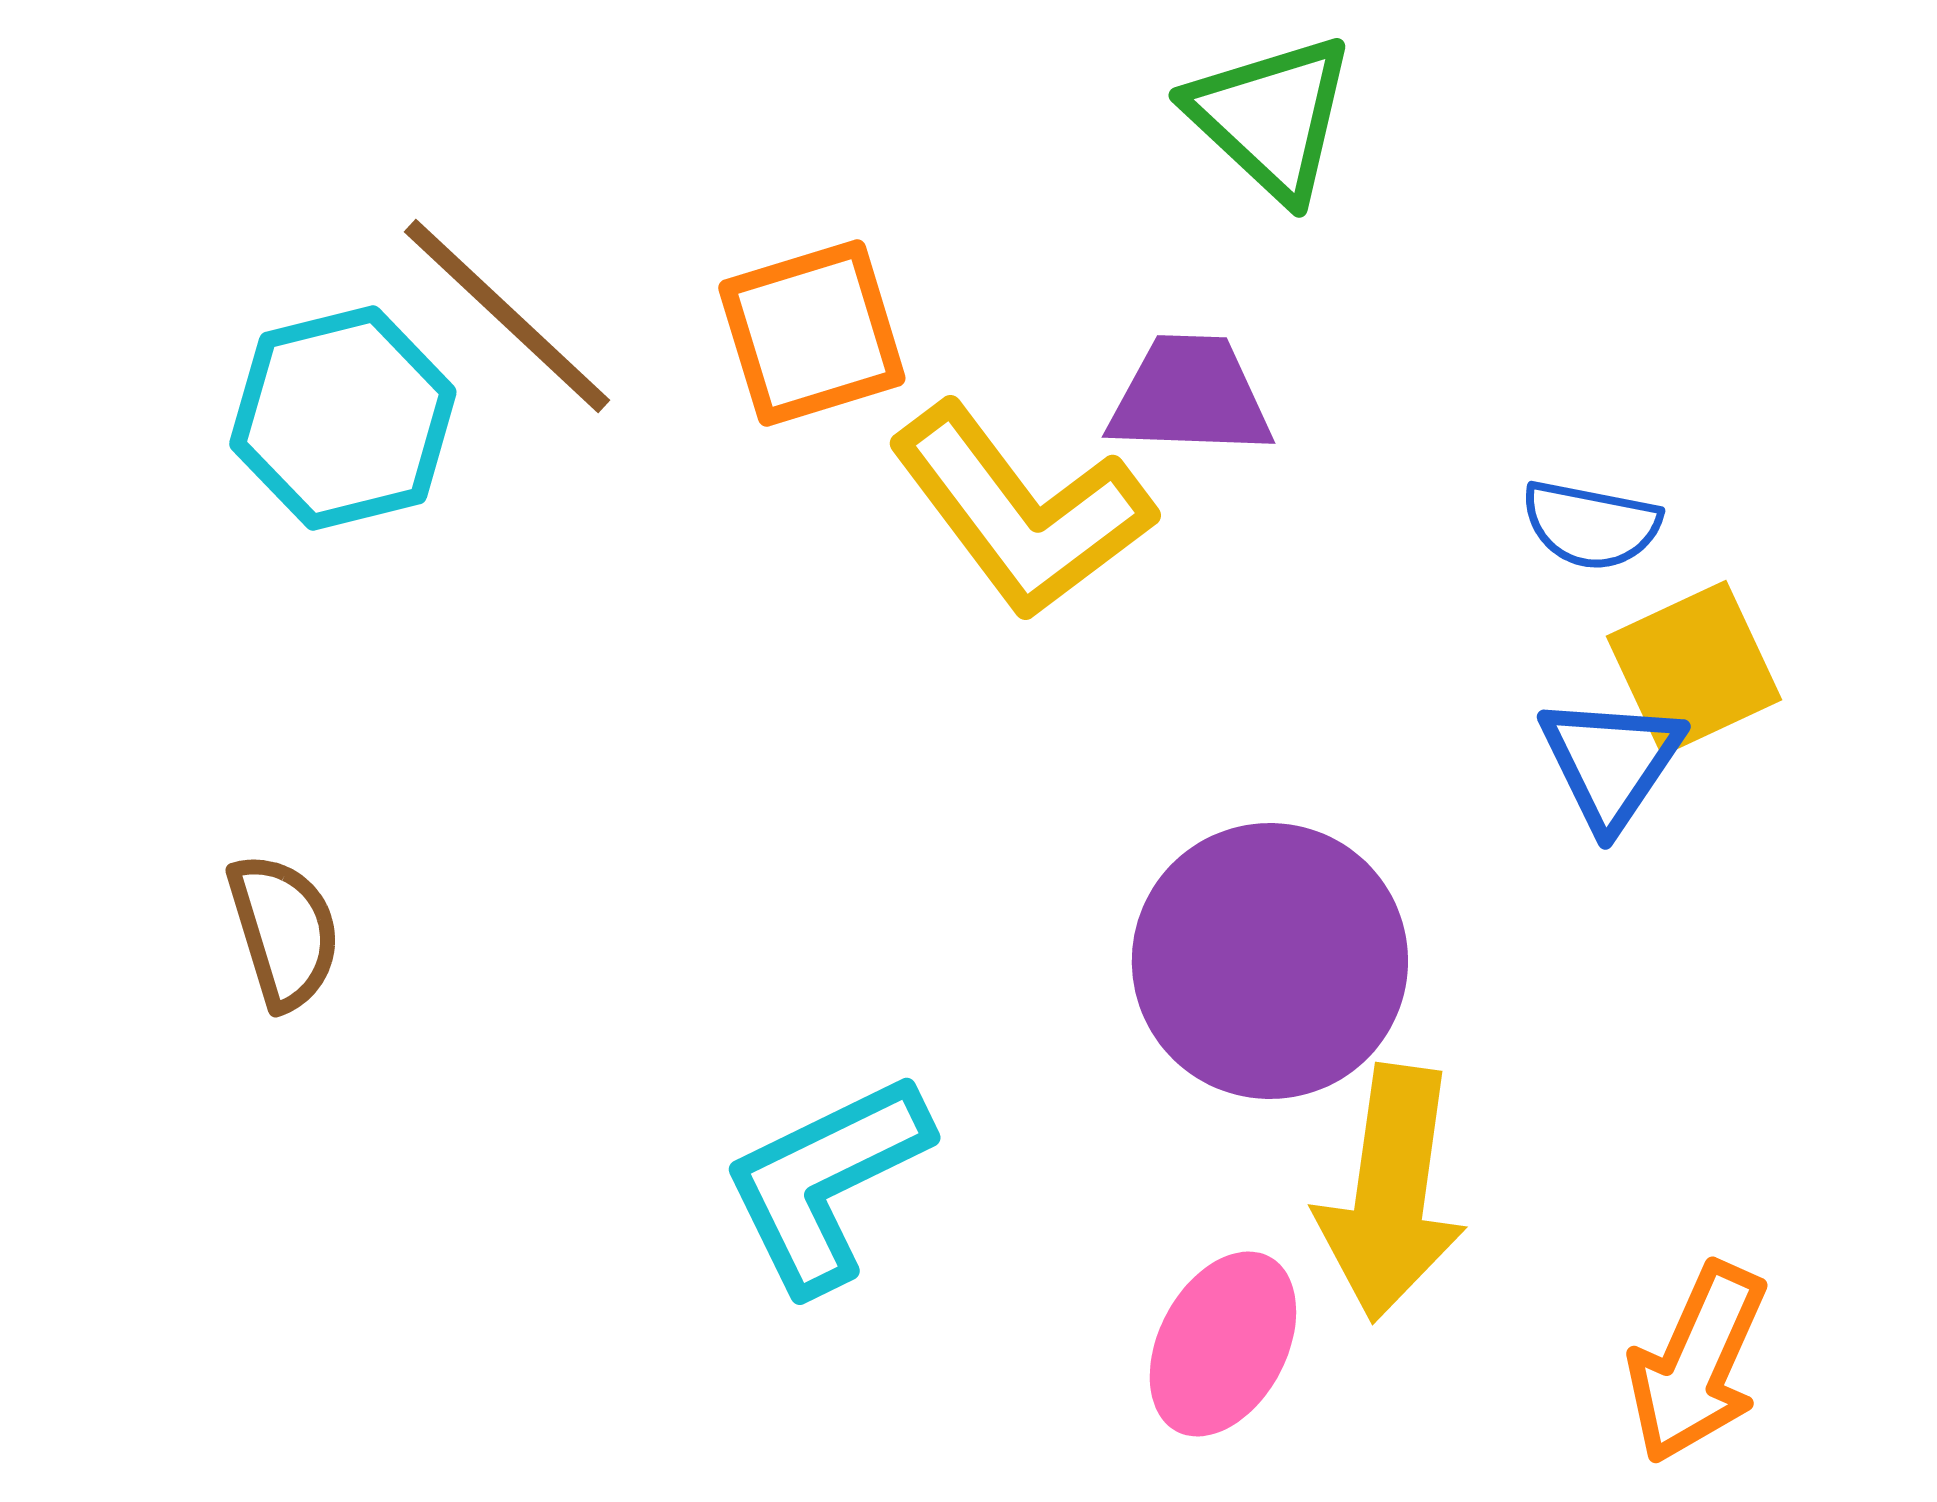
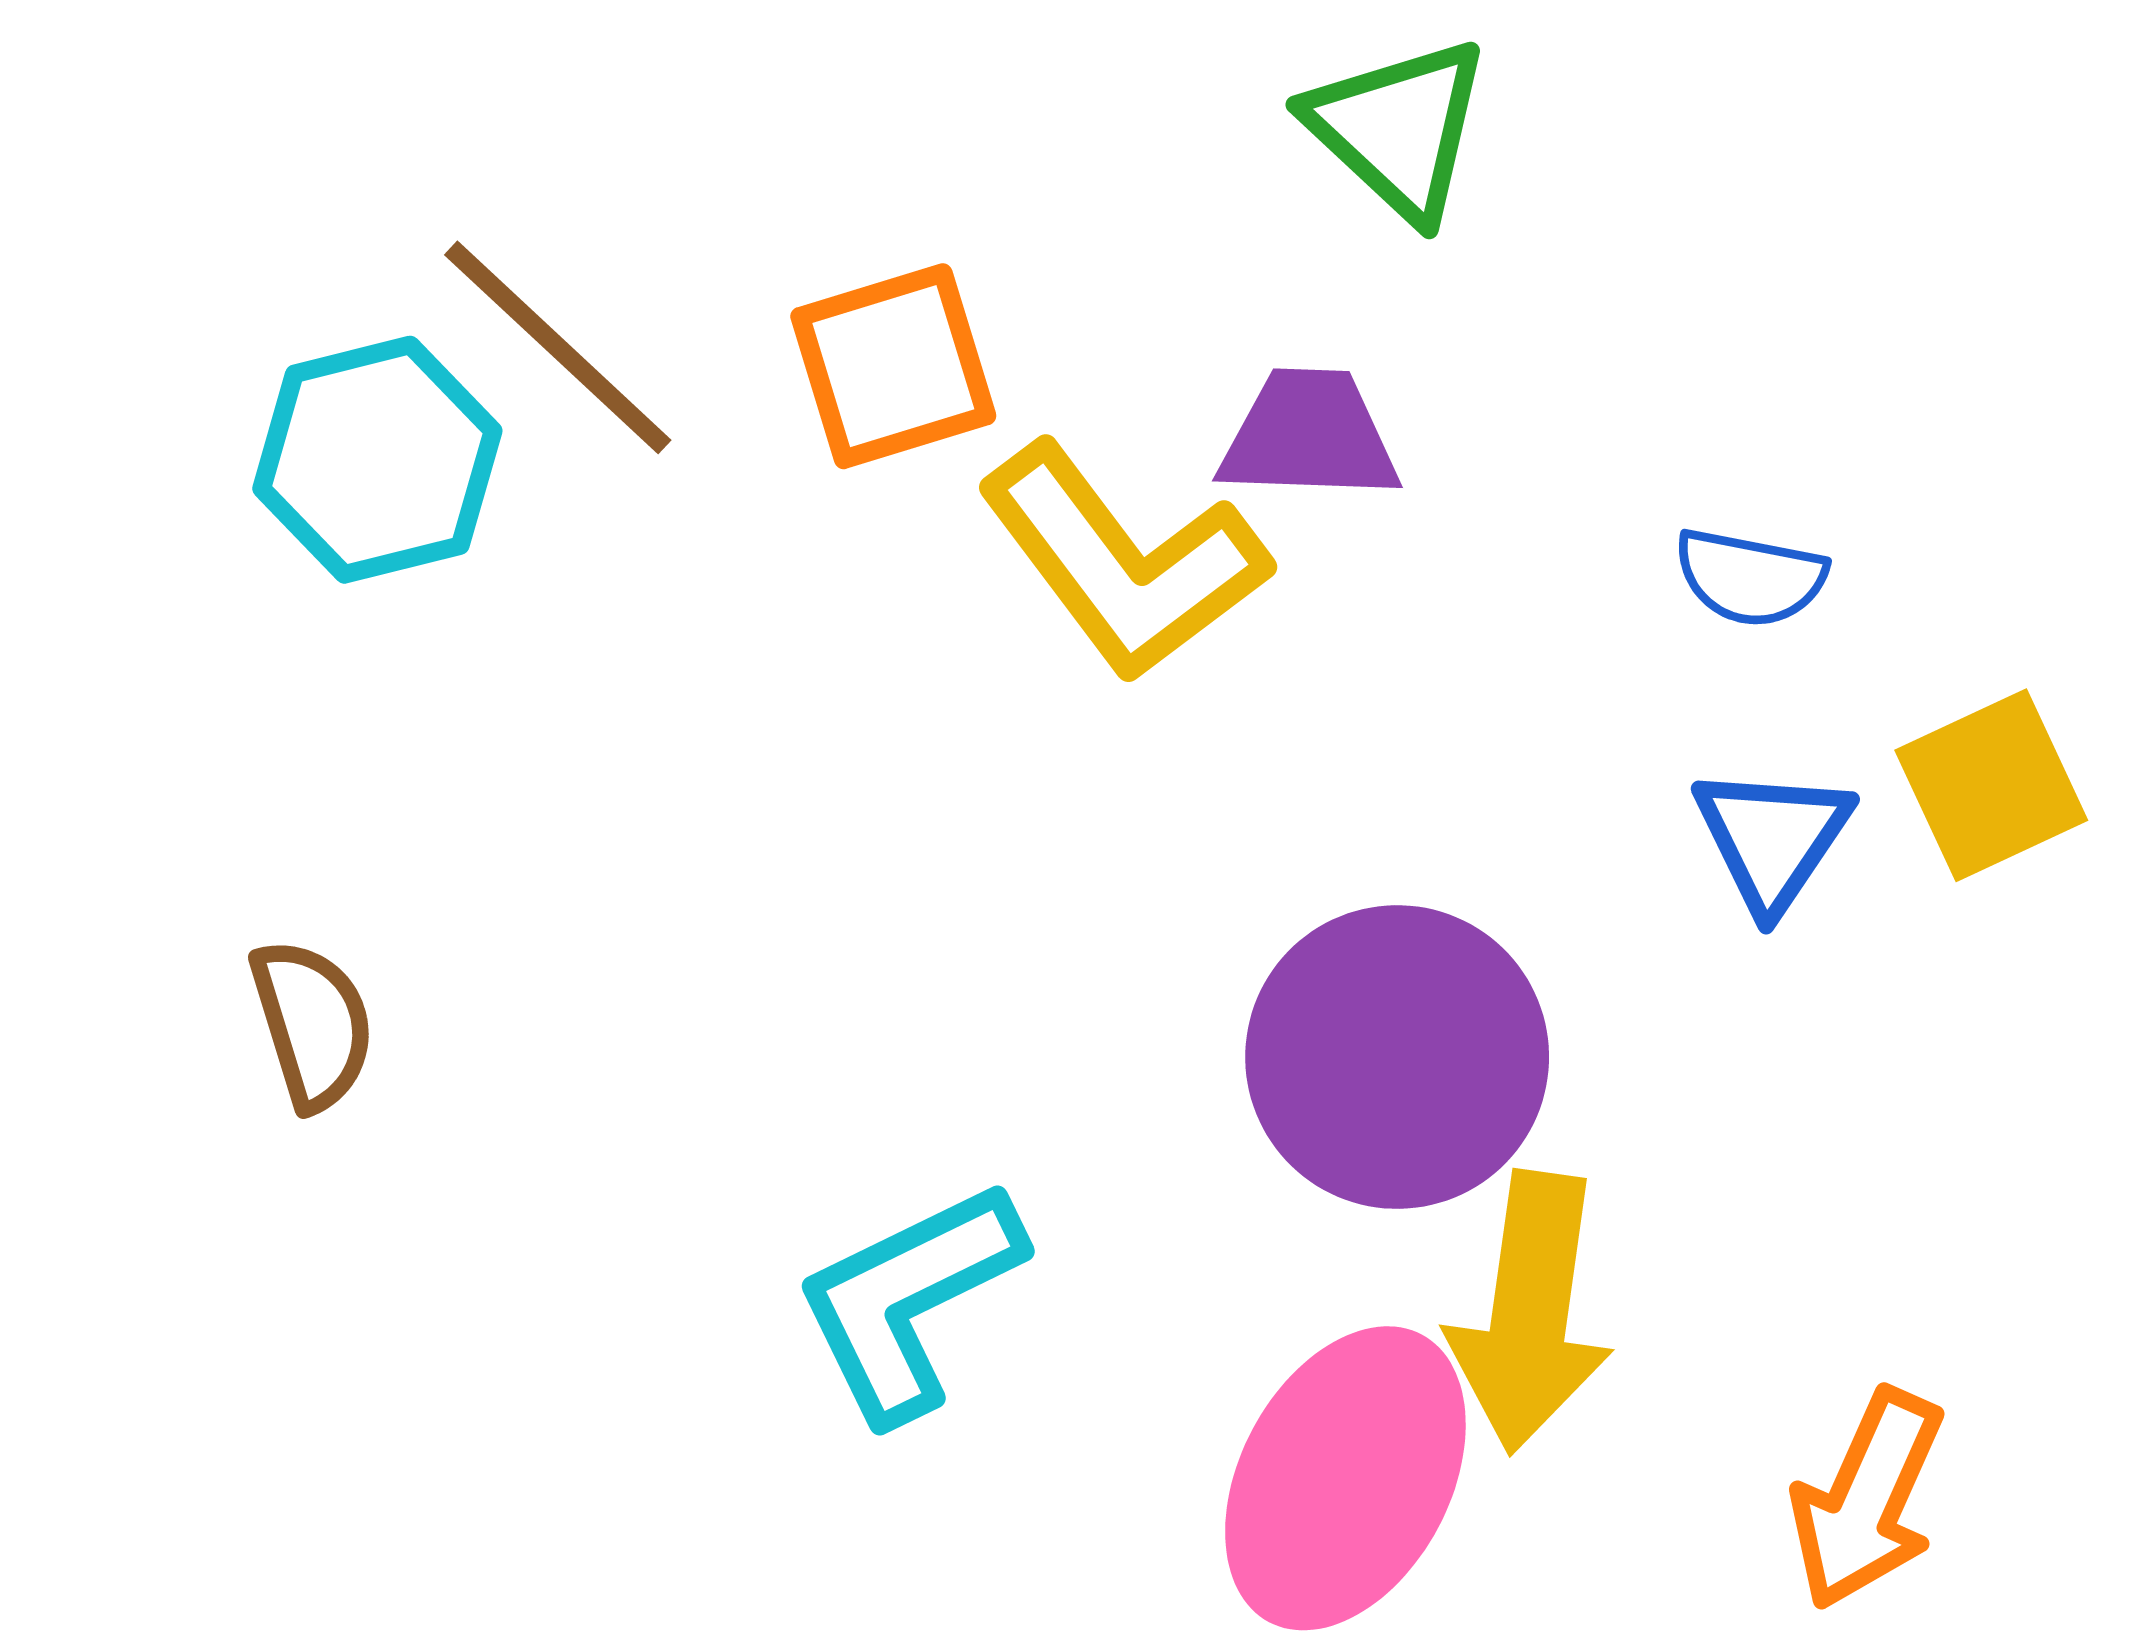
yellow square: (1694, 668) -> (1991, 785), moved
pink ellipse: (1223, 1344) -> (1345, 1478), size x1.5

